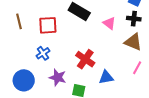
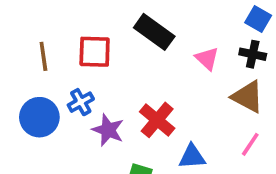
brown line: (19, 21) -> (43, 56), moved
purple star: (58, 77) -> (108, 130), moved
blue circle: (24, 80) -> (39, 117), moved

